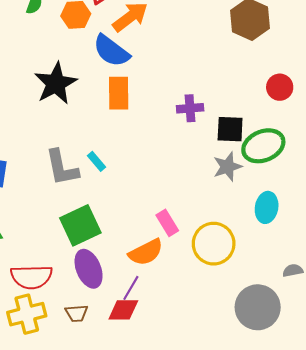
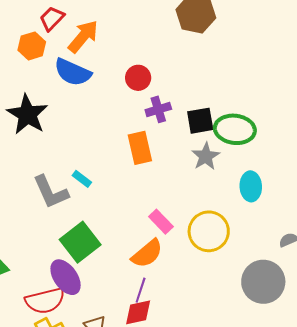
red circle: (280, 87) -> (138, 78), moved
orange rectangle: (119, 93) -> (140, 148), moved
green ellipse: (263, 146) -> (235, 129), turned 42
purple ellipse: (89, 269) -> (66, 277), moved

